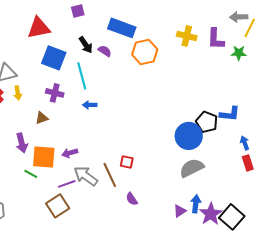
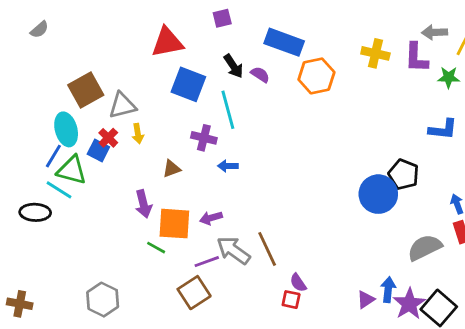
gray arrow: (239, 17) -> (435, 32), moved
purple cross: (55, 93) -> (204, 138), moved
blue arrow: (90, 105) -> (228, 166), moved
blue L-shape: (230, 114) -> (443, 129), moved
red square: (127, 162) -> (291, 300), moved
gray semicircle: (192, 168) -> (425, 248), moved

